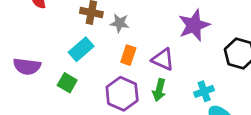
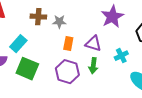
cyan rectangle: (81, 49) -> (18, 44), moved
green square: (67, 83) -> (27, 69), size x1.6
cyan cross: (204, 91) -> (121, 56), moved

